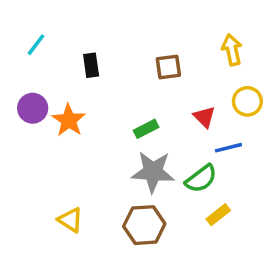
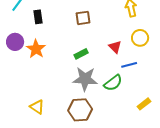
black rectangle: (91, 65) -> (38, 17), moved
brown square: (168, 67) -> (83, 18), moved
yellow rectangle: (218, 215) -> (144, 104), moved

